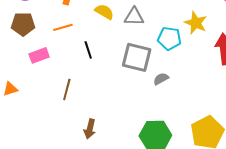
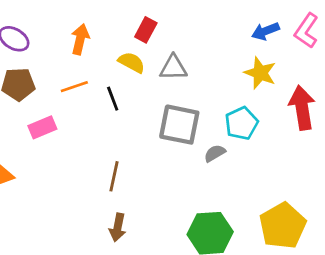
cyan pentagon: (169, 39) -> (241, 123), moved, turned -30
black line: (88, 50) -> (113, 99), moved
brown line: (67, 89) -> (114, 176), moved

